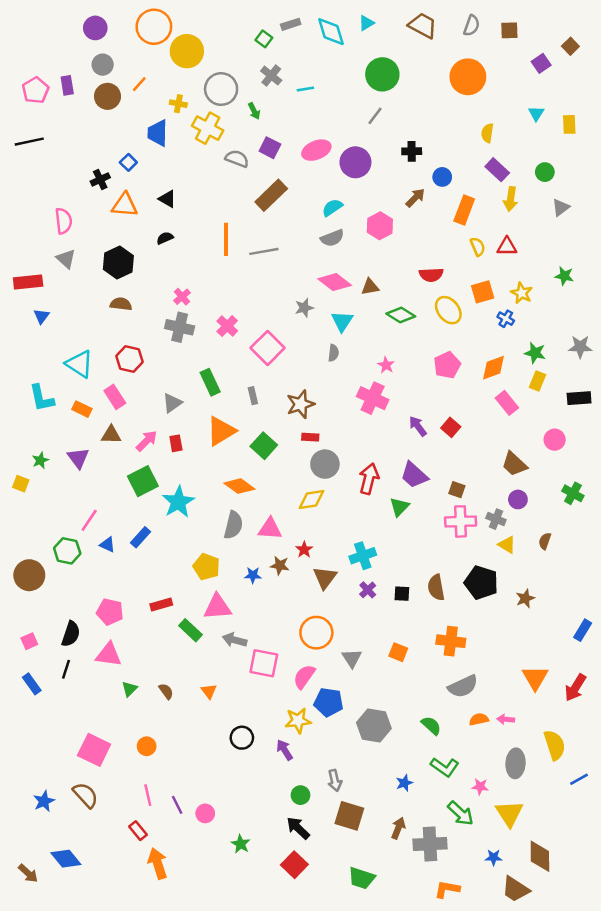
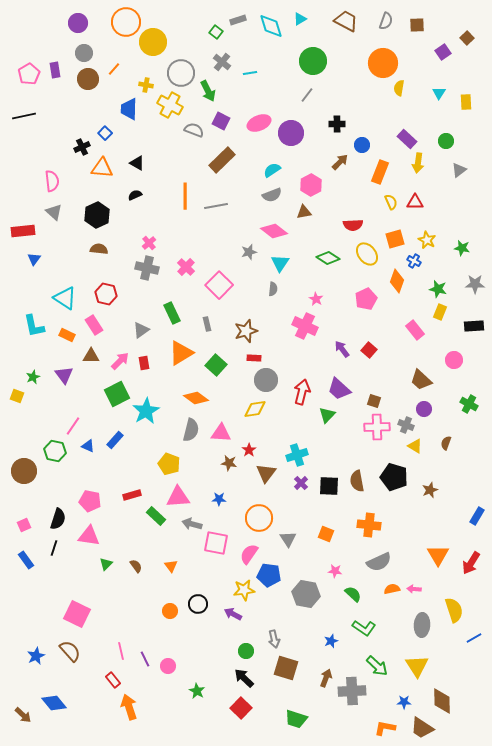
green arrow: (254, 111) -> (208, 91), size x1.5
yellow semicircle: (487, 133) -> (399, 88), moved
green star: (564, 276) -> (462, 248), moved
brown triangle: (370, 287) -> (304, 212), moved
orange diamond: (494, 368) -> (397, 281), moved, turned -50
blue star: (253, 575) -> (219, 499), moved
black square: (402, 594) -> (329, 486), size x1.5
orange circle: (147, 746) -> (170, 611), moved
purple arrow: (285, 750) -> (233, 614), turned -30
pink star: (480, 787) -> (335, 571), moved
orange L-shape: (447, 889) -> (385, 728), moved

